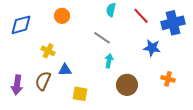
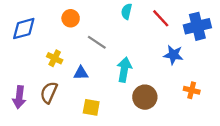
gray line: (102, 38) -> (97, 42), moved
cyan arrow: (109, 61) -> (124, 70), size x1.5
blue triangle: (65, 70) -> (81, 73), moved

